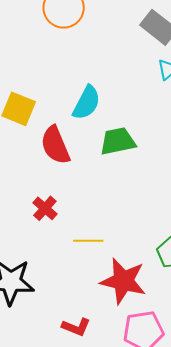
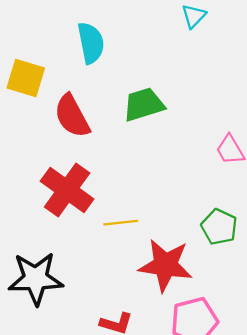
cyan semicircle: (87, 103) -> (91, 43), moved, turned -33
red cross: (45, 208) -> (67, 190), size x1.8

